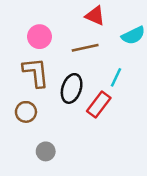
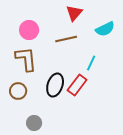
red triangle: (95, 16) -> (74, 13), turned 48
black ellipse: (72, 88) -> (55, 85), moved

